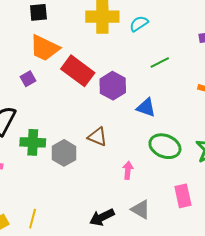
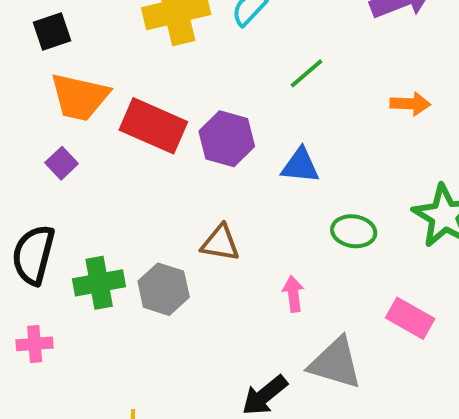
green ellipse: (165, 146) -> (354, 231), size x0.7
pink rectangle: (183, 196) -> (410, 318), turned -35
gray triangle: (141, 209) -> (335, 363), size x1.4

